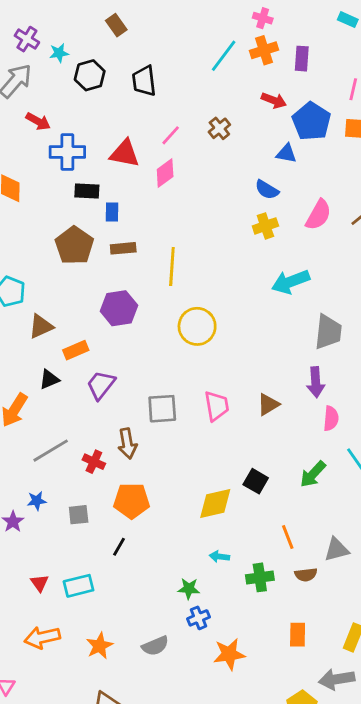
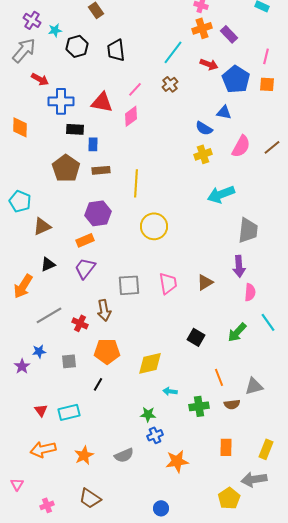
cyan line: (224, 56) -> (173, 52), moved
purple rectangle: (302, 59) -> (229, 34), turned -48
blue triangle: (286, 153) -> (224, 112), moved
orange rectangle: (76, 350) -> (85, 240), moved
yellow diamond: (215, 504) -> (150, 363), moved

